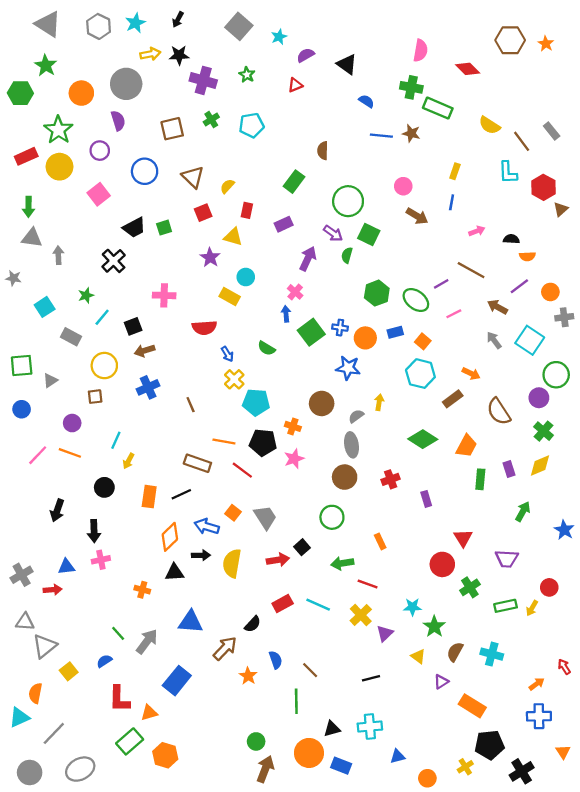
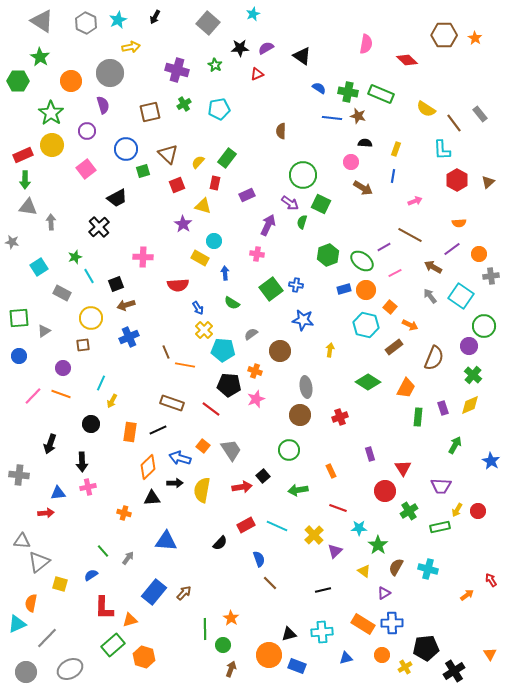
cyan star: (279, 37) -> (253, 14), moved
black star: (179, 55) -> (240, 48), moved
green cross: (411, 87) -> (348, 92), moved
red rectangle: (26, 156) -> (23, 155), moved
green rectangle: (294, 182) -> (227, 158), moved
red hexagon: (543, 187) -> (457, 180), moved
green square: (164, 228) -> (143, 171), moved
black semicircle: (511, 239) -> (365, 143), moved
pink cross: (295, 292) -> (257, 254), turned -32
blue arrow: (286, 314) -> (225, 273), moved
cyan line: (102, 317) -> (89, 276), turned -70
orange circle: (365, 338) -> (366, 290), moved
orange square: (423, 341) -> (390, 307), moved
brown semicircle: (499, 412) -> (434, 358), turned -125
gray semicircle: (356, 416) -> (251, 334), moved
orange line: (224, 441) -> (185, 365), moved
purple rectangle: (426, 499) -> (370, 454), moved
gray cross: (22, 575) -> (19, 475), moved, turned 36
red line: (368, 584) -> (338, 508), moved
yellow arrow: (532, 608) -> (457, 510), moved
gray arrow: (147, 641) -> (128, 558), size x0.6
brown arrow: (225, 648) -> (184, 593), moved, size x0.7
blue semicircle: (276, 660) -> (259, 559), moved
yellow square: (69, 671) -> (60, 584), turned -35
orange star: (248, 676) -> (231, 618), moved
green line: (296, 701) -> (205, 629), moved
orange rectangle: (472, 706) -> (363, 624), moved
blue cross: (539, 716) -> (392, 623), moved
brown arrow: (265, 769) -> (231, 669), size x0.7
orange circle: (427, 778) -> (382, 655), moved

